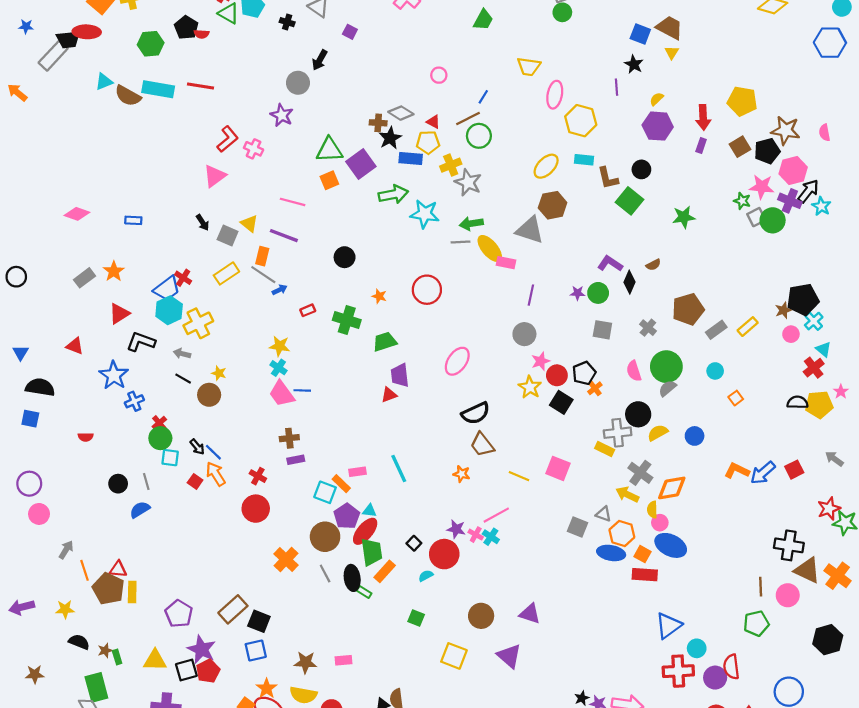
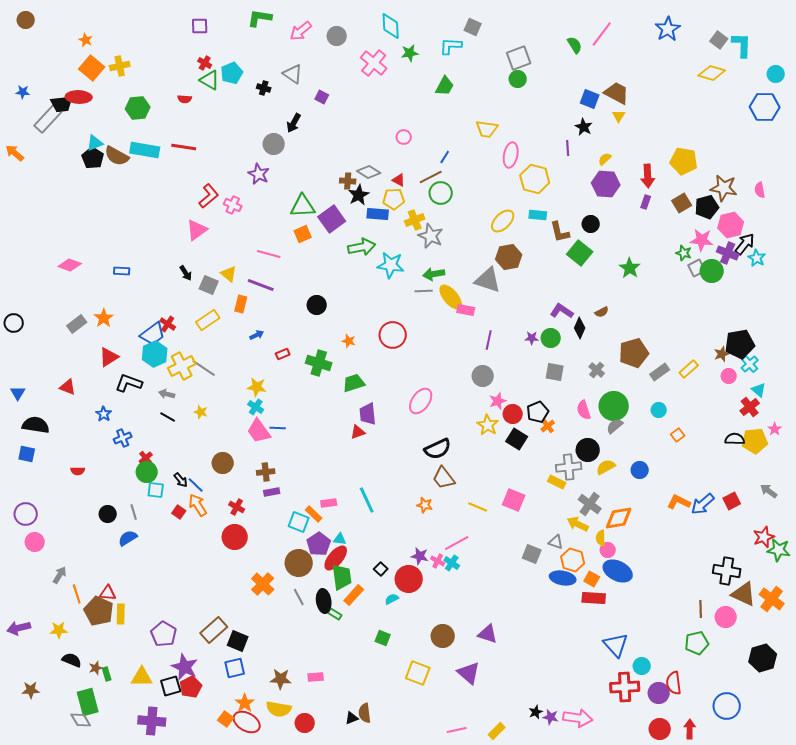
black pentagon: (186, 27) -> (93, 158), moved
green star: (684, 217) -> (630, 268), turned -30
gray line: (263, 275) -> (204, 368), moved
blue star: (114, 375) -> (104, 414), size x0.6
brown circle: (209, 395) -> (223, 463), moved
blue triangle: (669, 626) -> (616, 645), turned -36

